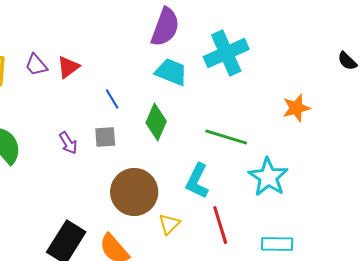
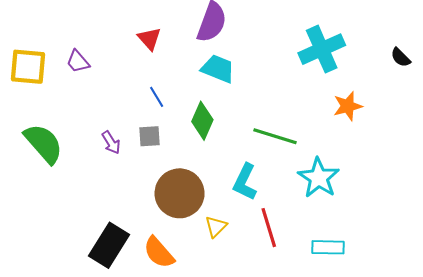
cyan cross: (226, 53) -> (322, 49), moved
red triangle: (68, 67) -> (149, 39), moved, turned -35

